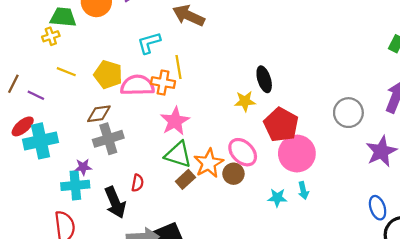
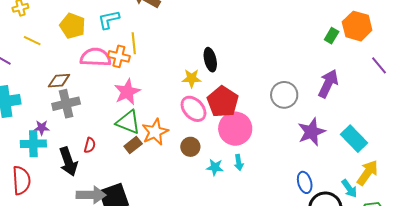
yellow pentagon: (108, 74) -> (73, 26), moved
pink ellipse: (243, 152) -> (194, 109), moved
brown circle: (233, 174) -> (190, 147), moved

